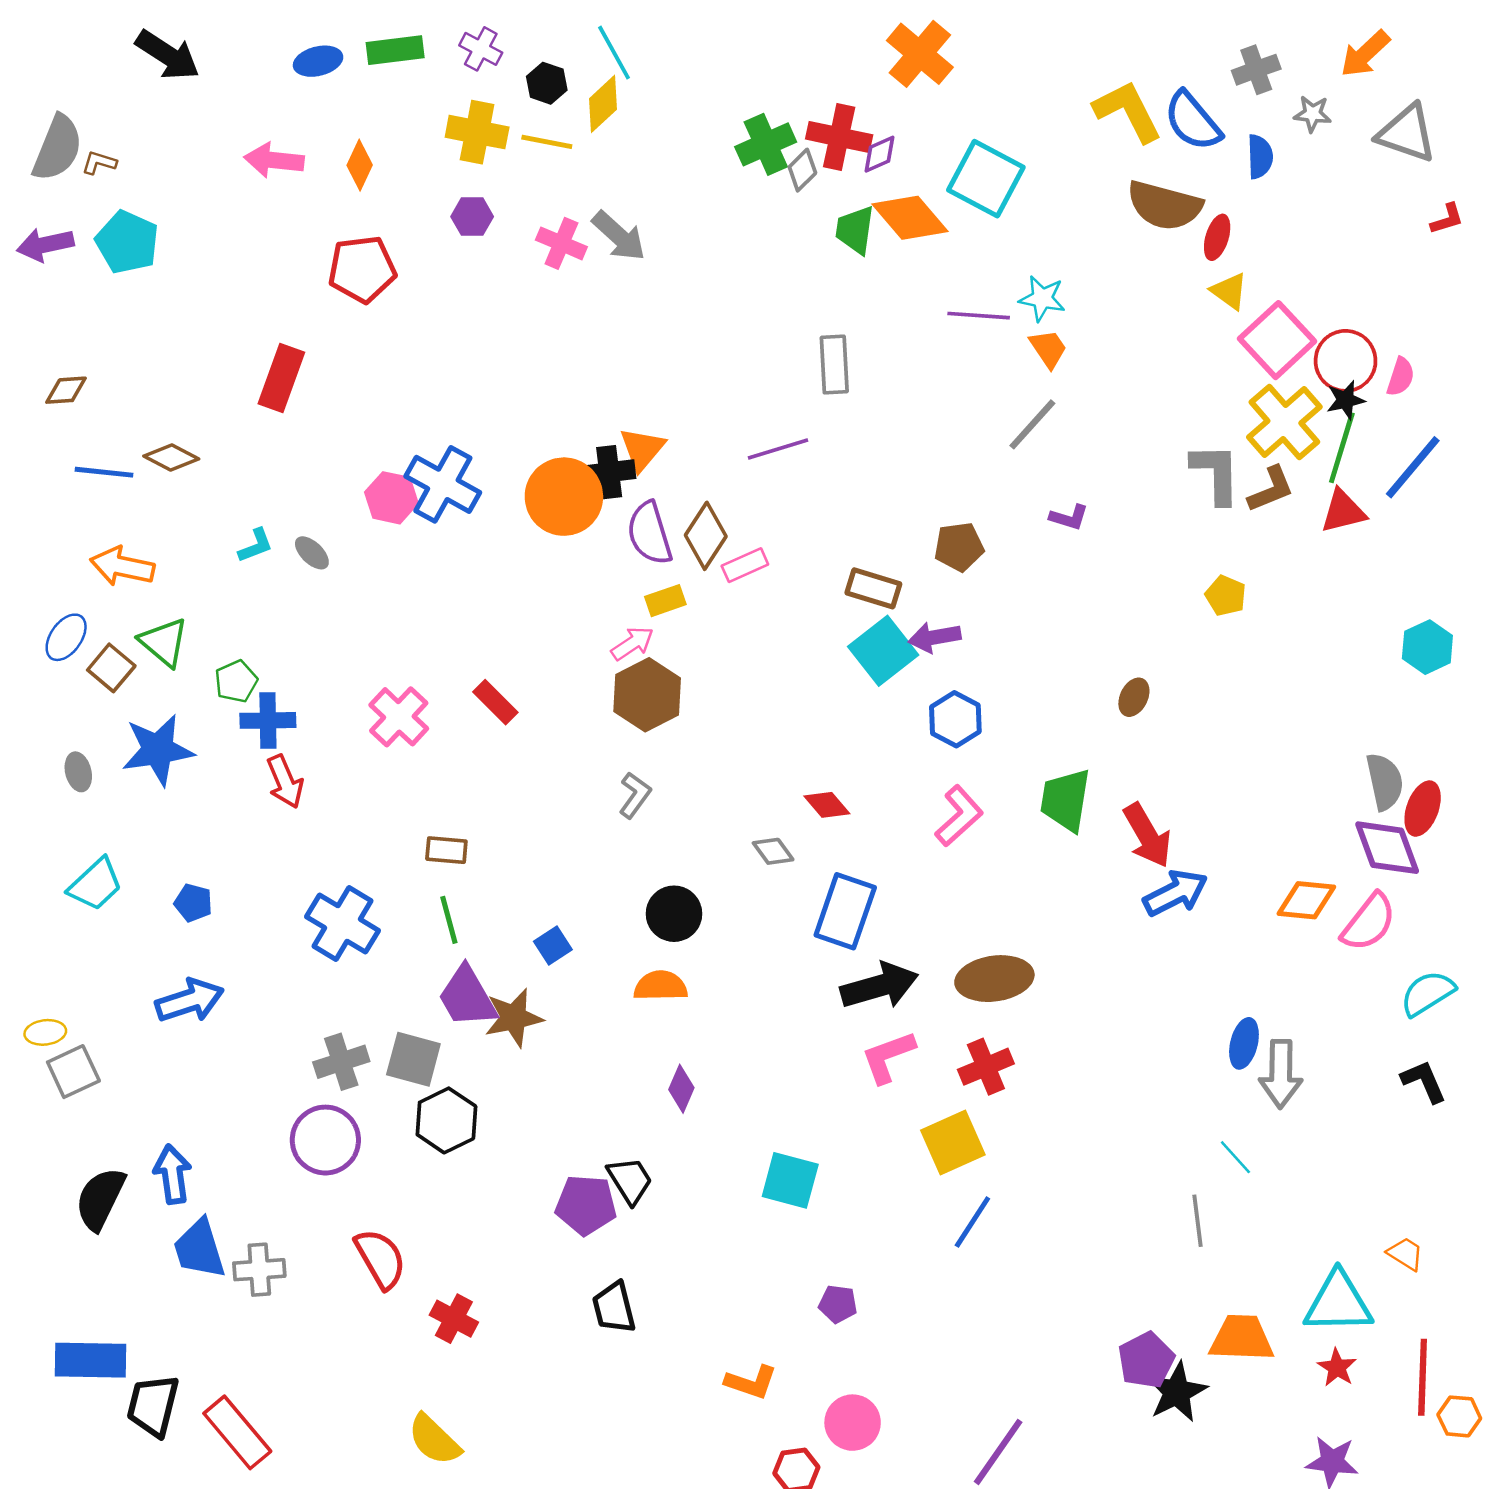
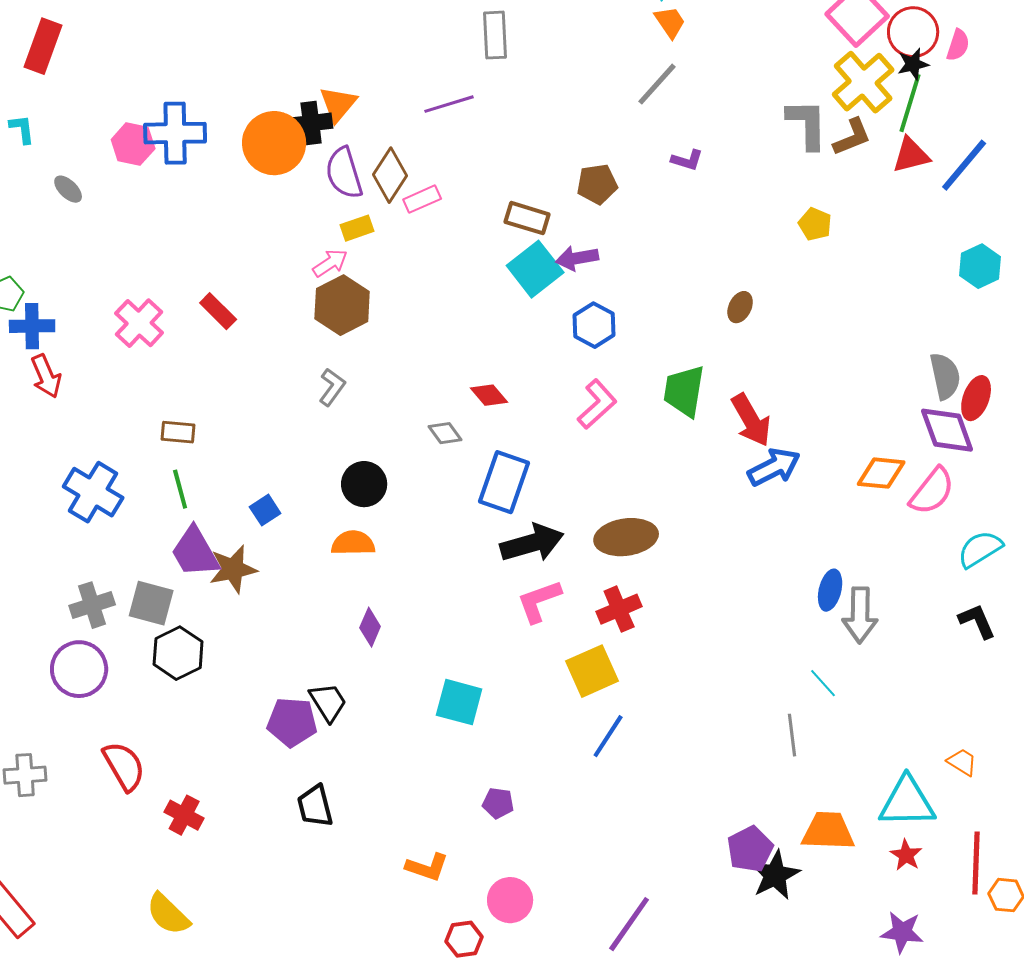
blue line: (1413, 467) -> (964, 165), moved
blue cross: (443, 484) -> (175, 133), turned -30
cyan L-shape: (256, 546) -> (22, 129), moved, turned -76

